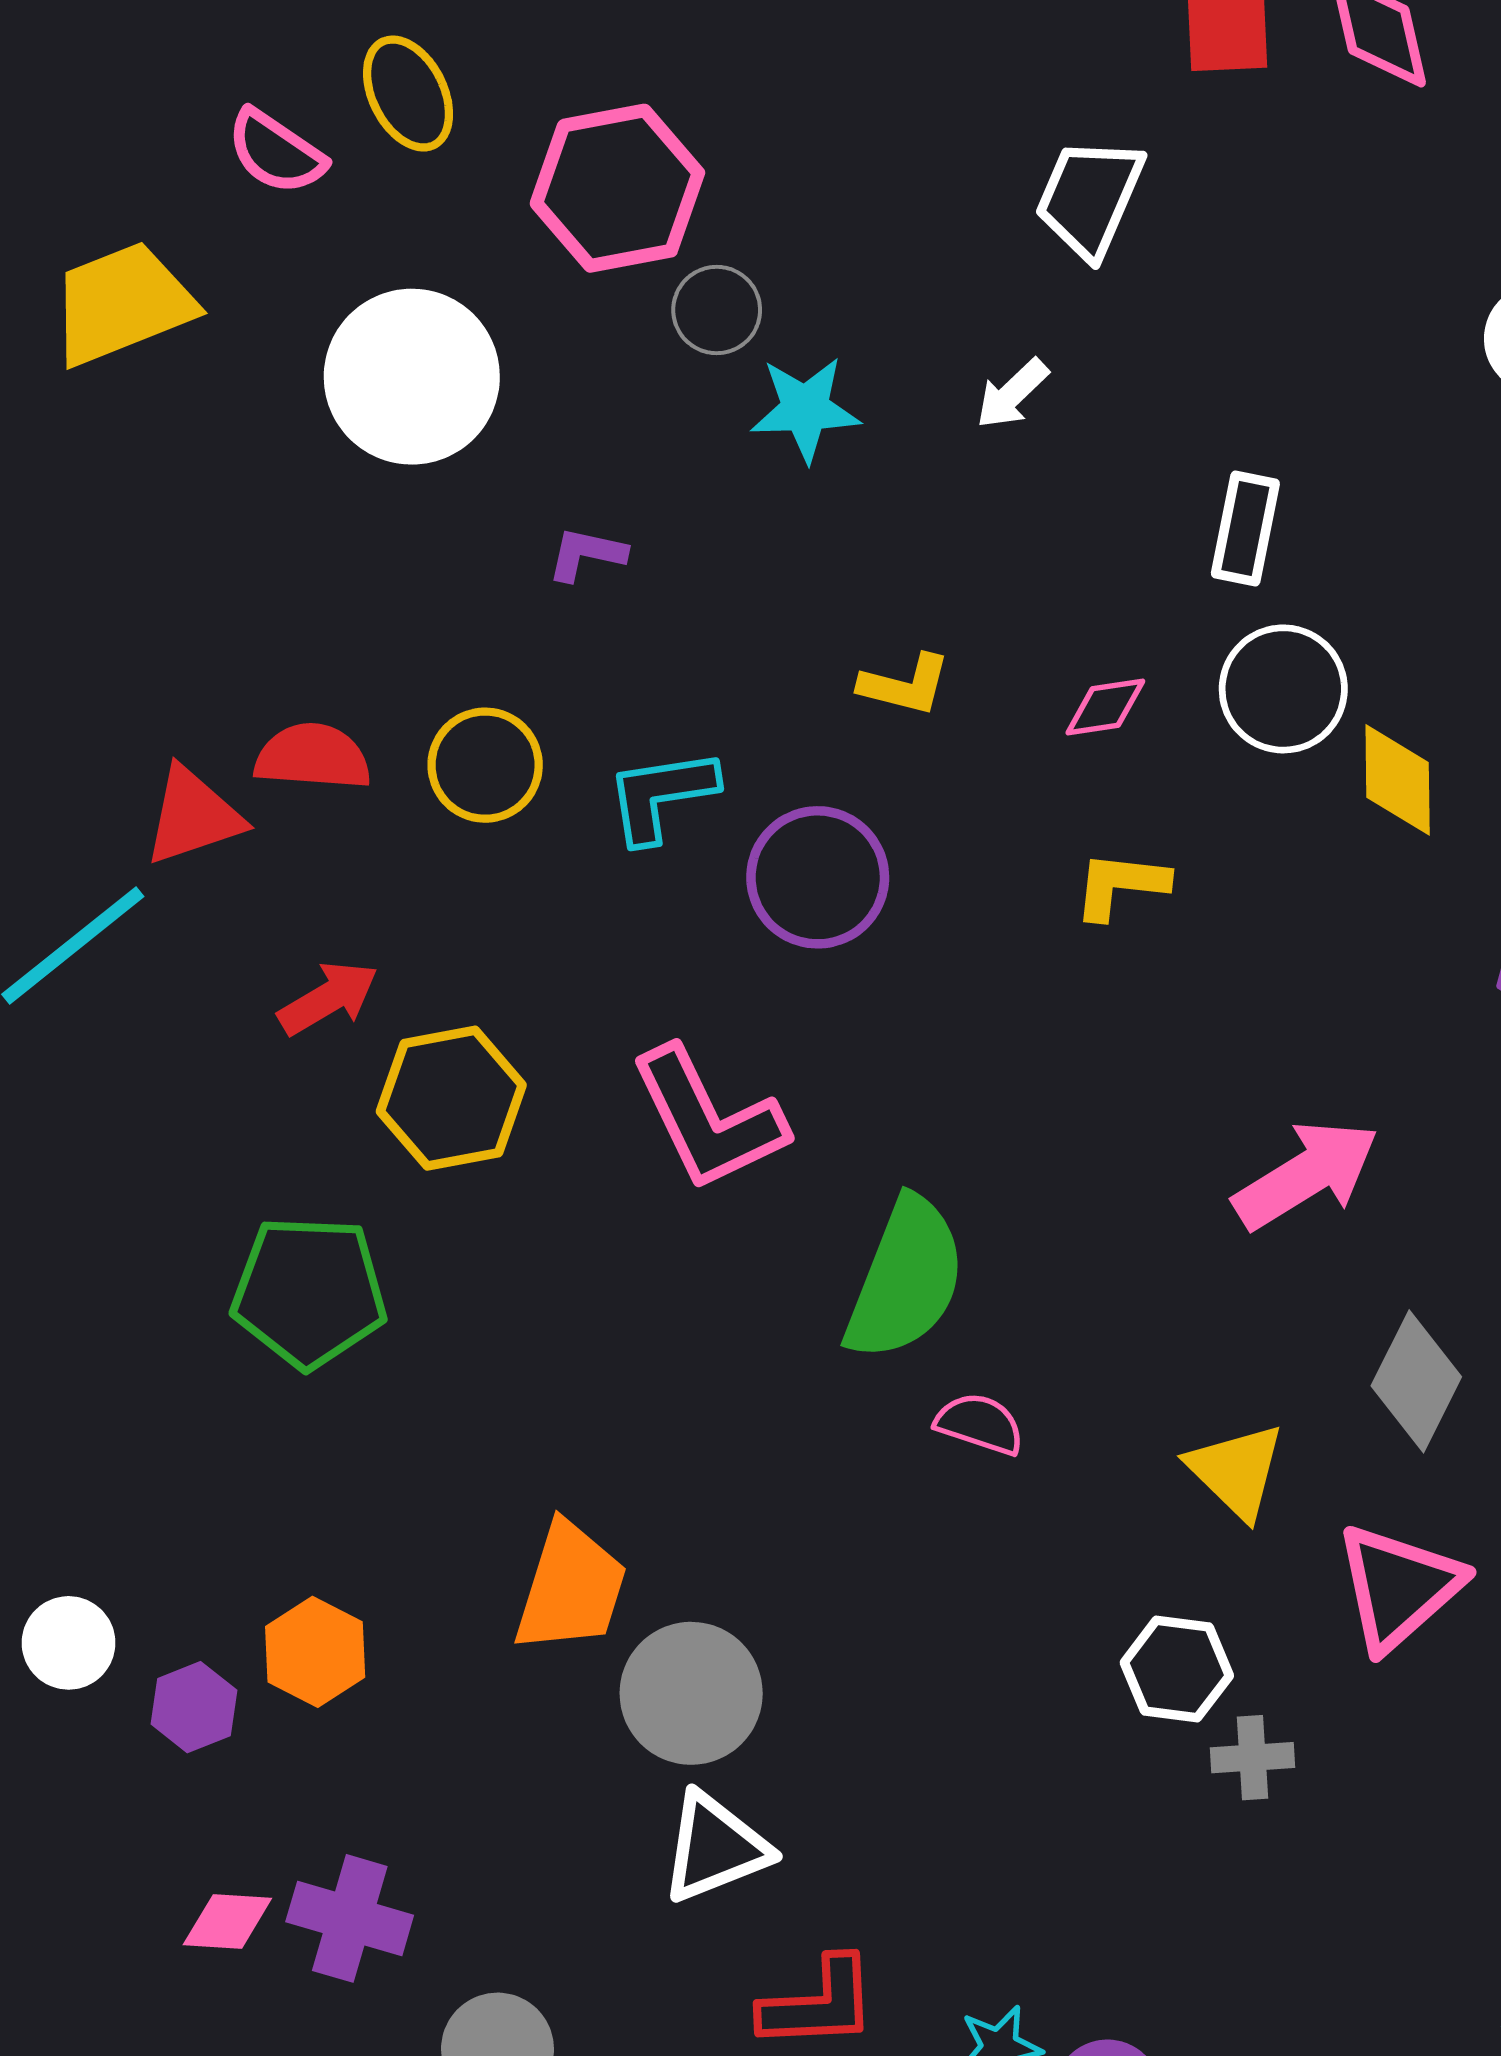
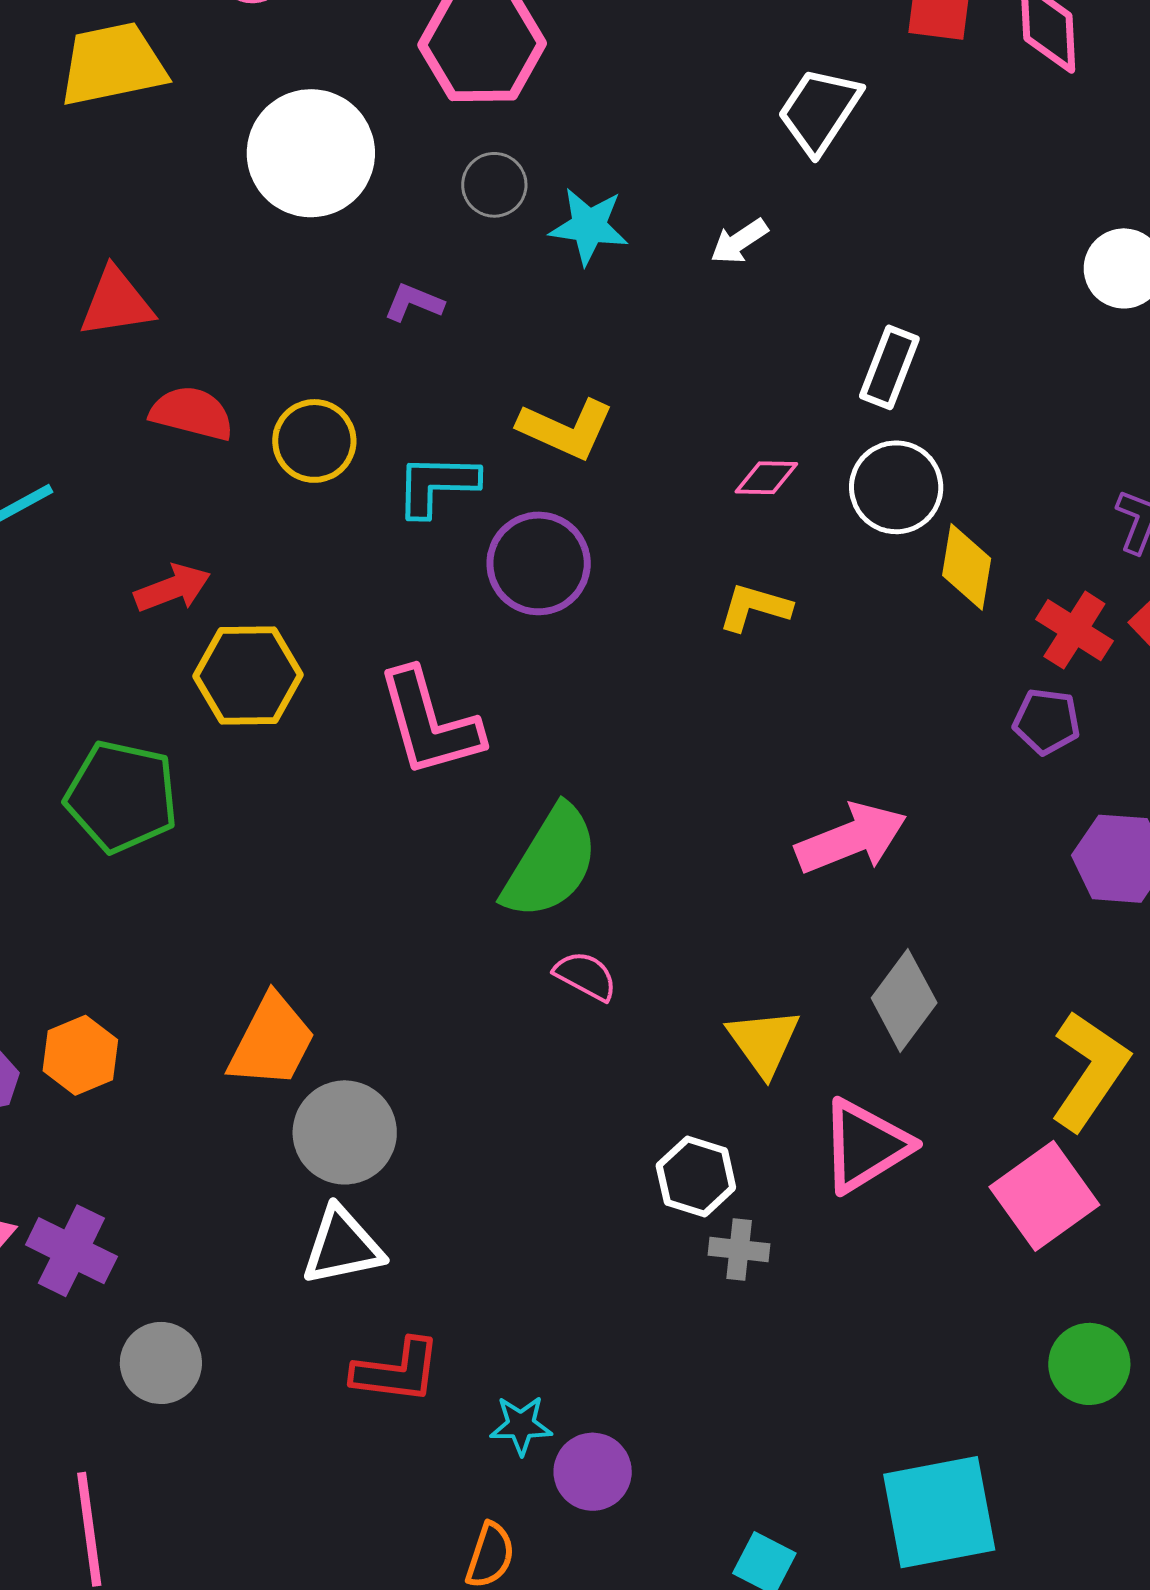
gray circle: (717, 310) -> (494, 185), moved
yellow L-shape: (905, 685) -> (566, 429), moved, size x1.4
red triangle: (193, 816) -> (116, 303), moved

